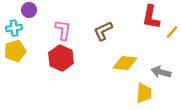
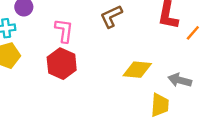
brown L-shape: (103, 31) -> (111, 16), moved

